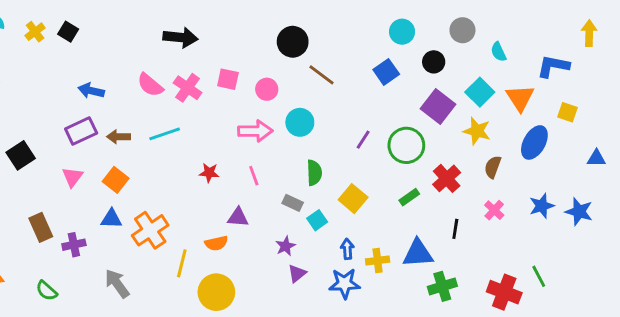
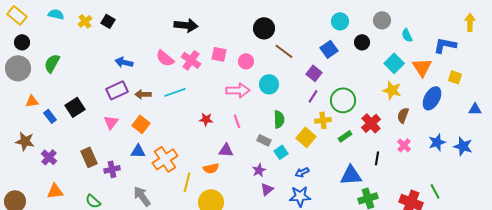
purple square: (438, 107) -> (314, 73), moved, size x0.7
blue arrow: (347, 249) -> (302, 172), turned -112
yellow cross: (378, 260) -> (323, 120), moved

